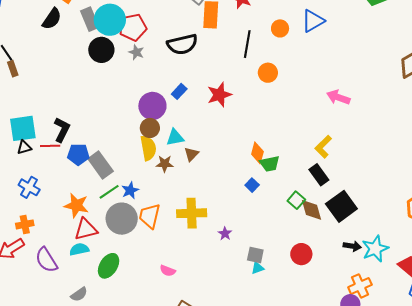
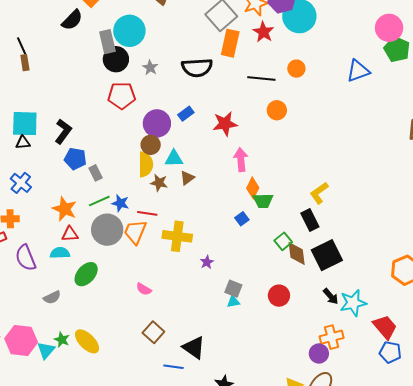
gray rectangle: (90, 19) -> (107, 42), moved
blue triangle: (313, 21) -> (358, 71), moved
red pentagon: (133, 27) -> (122, 96), moved
black line: (247, 44) -> (261, 78), turned 76
pink arrow: (338, 97) -> (241, 160), moved, turned 55
red line: (50, 146) -> (147, 213), moved
gray rectangle: (101, 165) -> (95, 173), size x0.6
blue star: (130, 190) -> (120, 203), turned 30
red triangle: (86, 229) -> (70, 234), size x0.7
black arrow: (352, 246) -> (331, 296), turned 30

